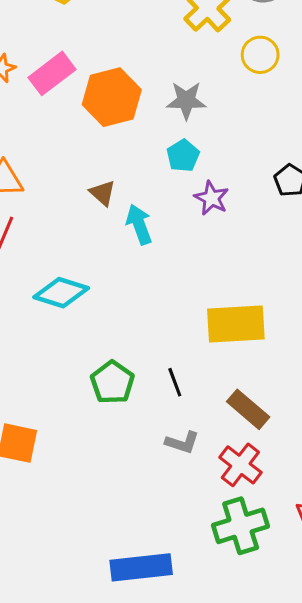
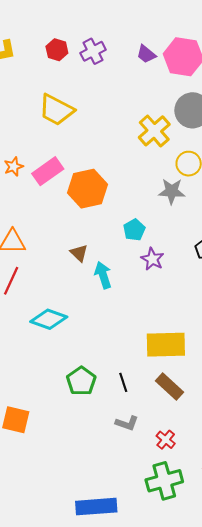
gray star: (186, 100) -> (172, 191), moved
brown rectangle: (248, 409) -> (170, 387), moved
red cross: (240, 465) -> (166, 440), size x0.7

